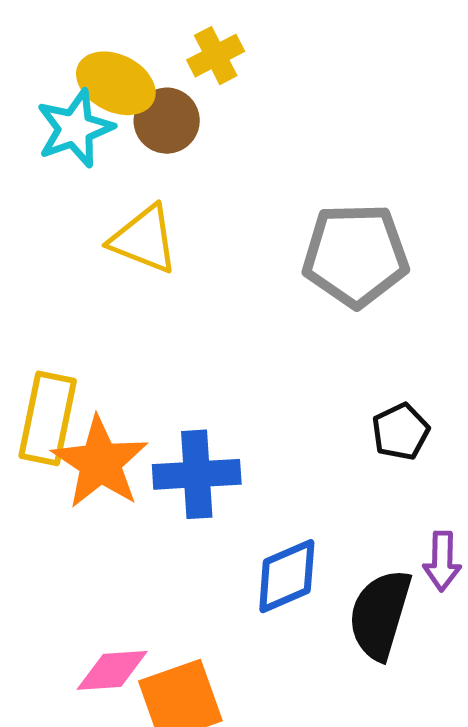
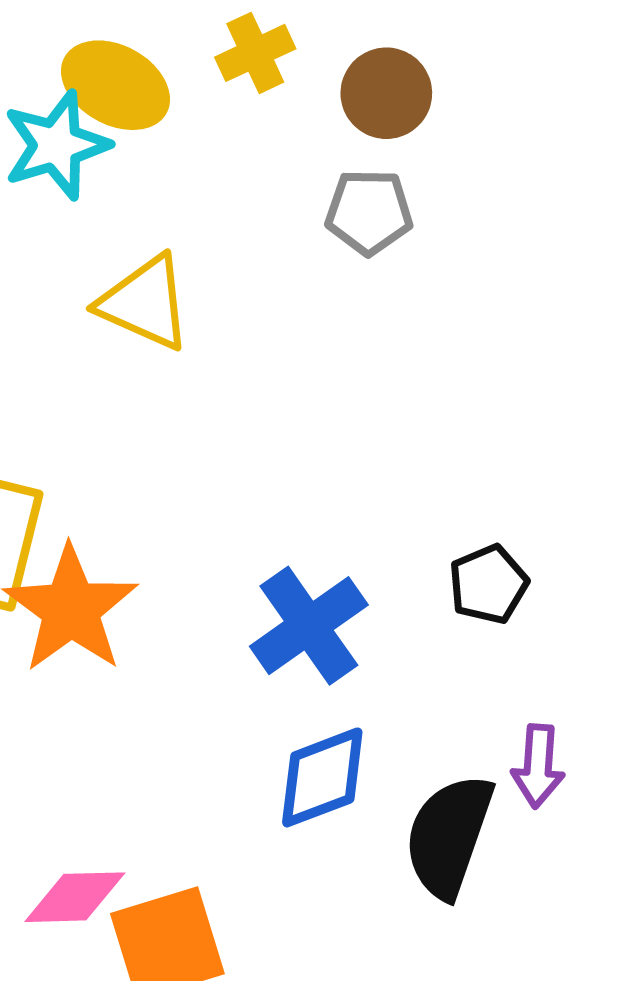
brown circle: (167, 121) -> (386, 93), moved
gray pentagon: (355, 255) -> (369, 212), moved, size x0.6
blue cross: (197, 474) -> (309, 626), moved, turned -34

